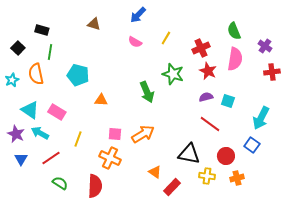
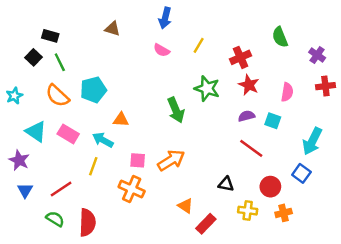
blue arrow: (138, 15) -> (165, 18), turned -30
black square: (18, 48) -> (34, 57), moved
green line: (50, 52) -> (60, 62), turned -35
pink semicircle: (235, 59) -> (287, 92), moved, size x0.7
orange semicircle: (36, 74) -> (57, 96), moved, turned -35
cyan pentagon: (78, 75) -> (93, 90), turned -30
cyan arrow: (40, 133) -> (103, 140), moved
black triangle: (189, 154) -> (226, 184), size x0.6
green semicircle: (60, 183) -> (55, 219), moved
red semicircle: (95, 186) -> (87, 222), moved

